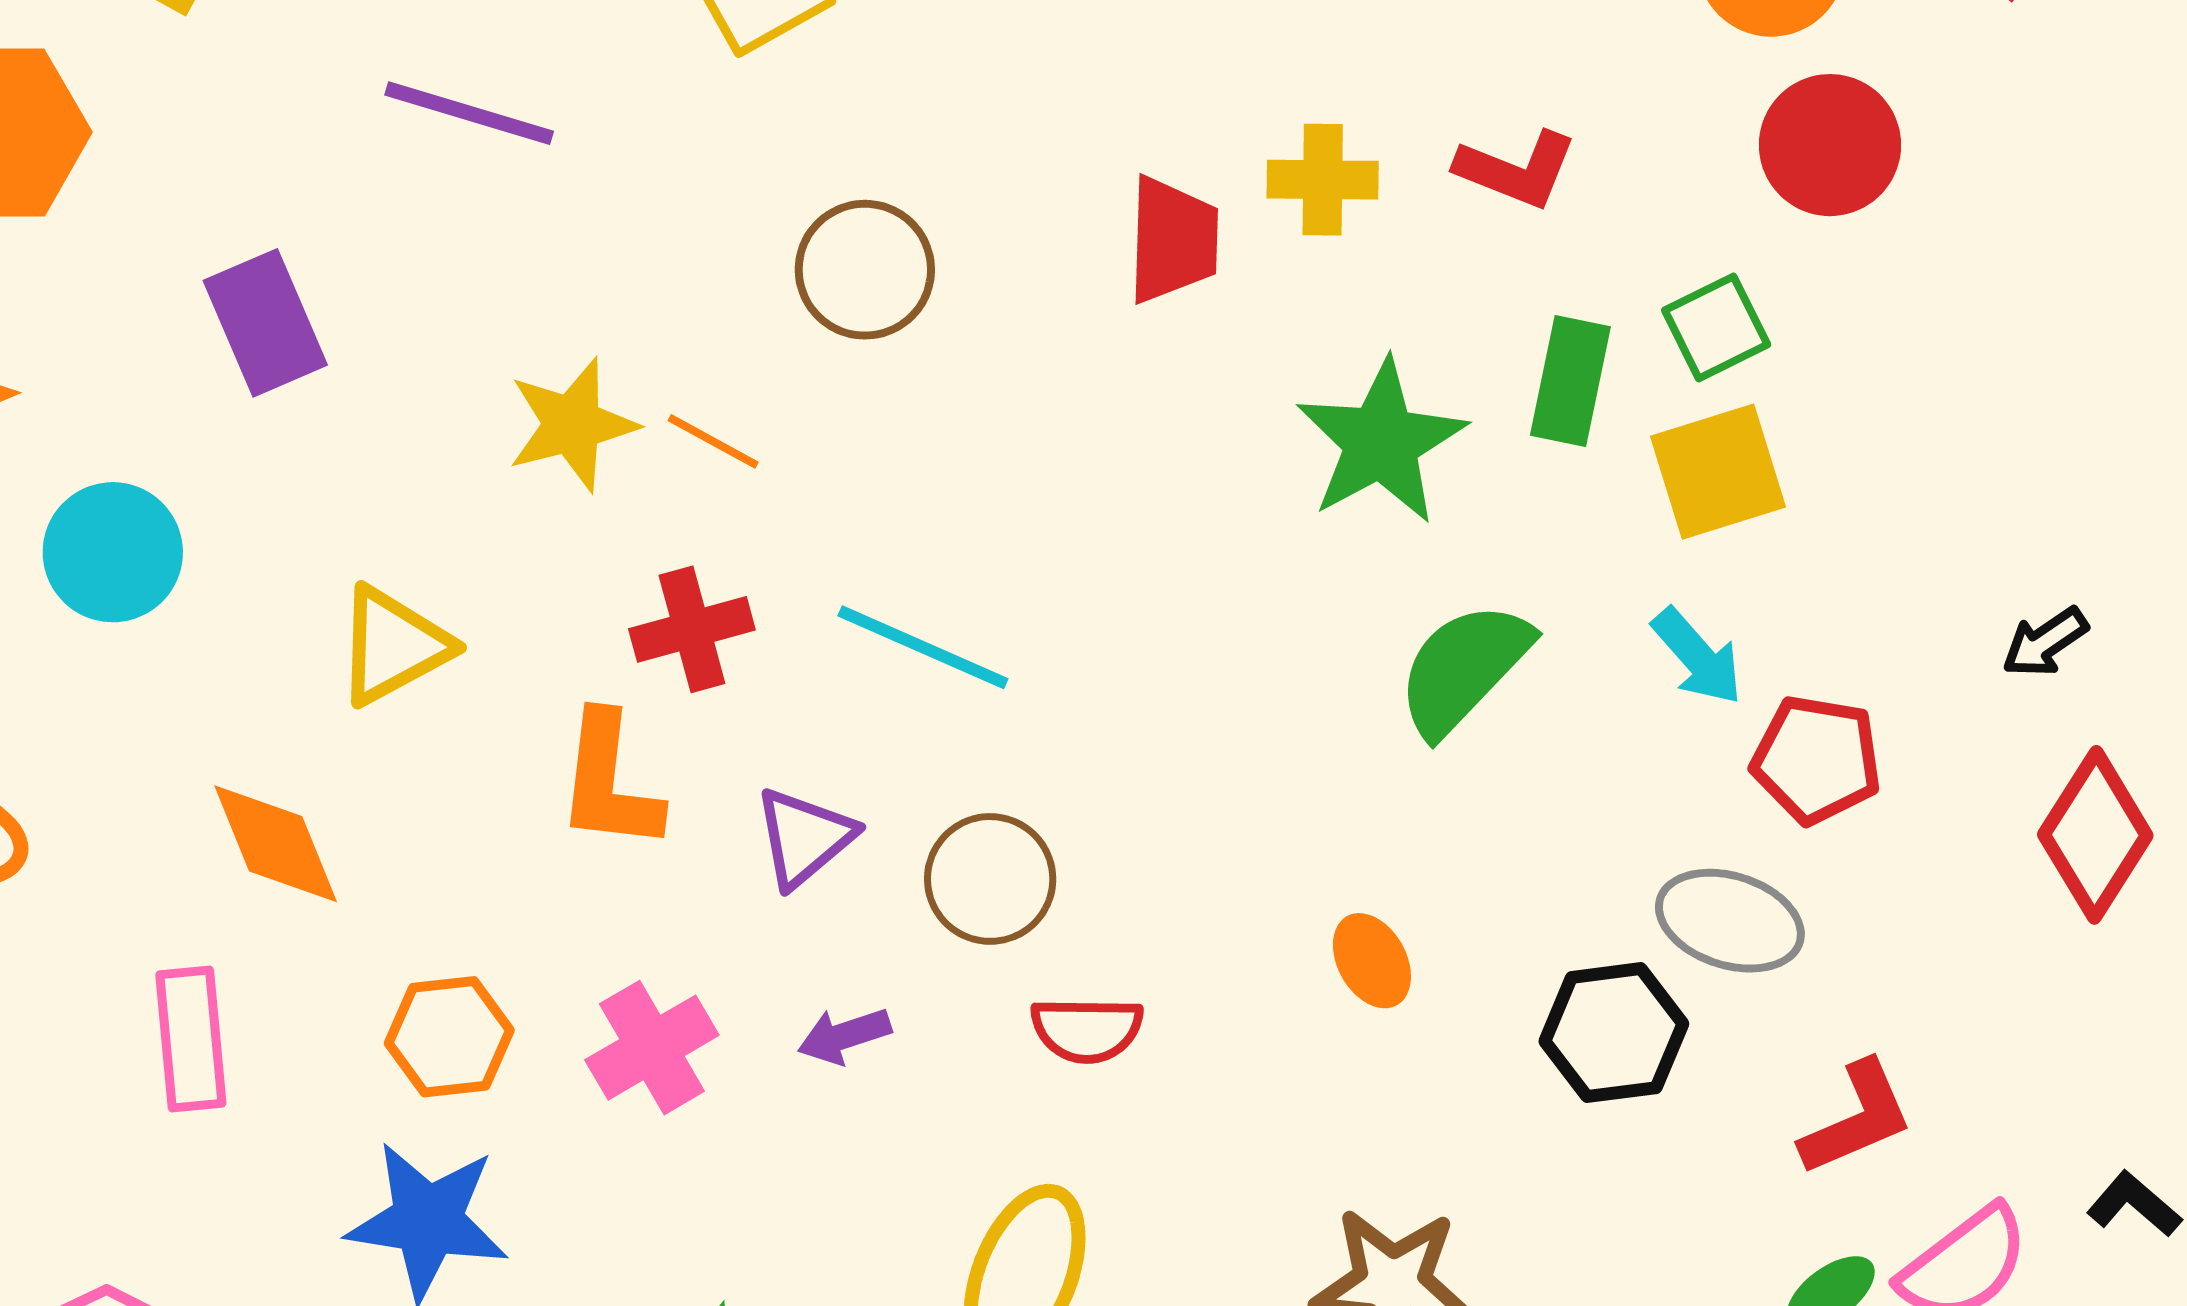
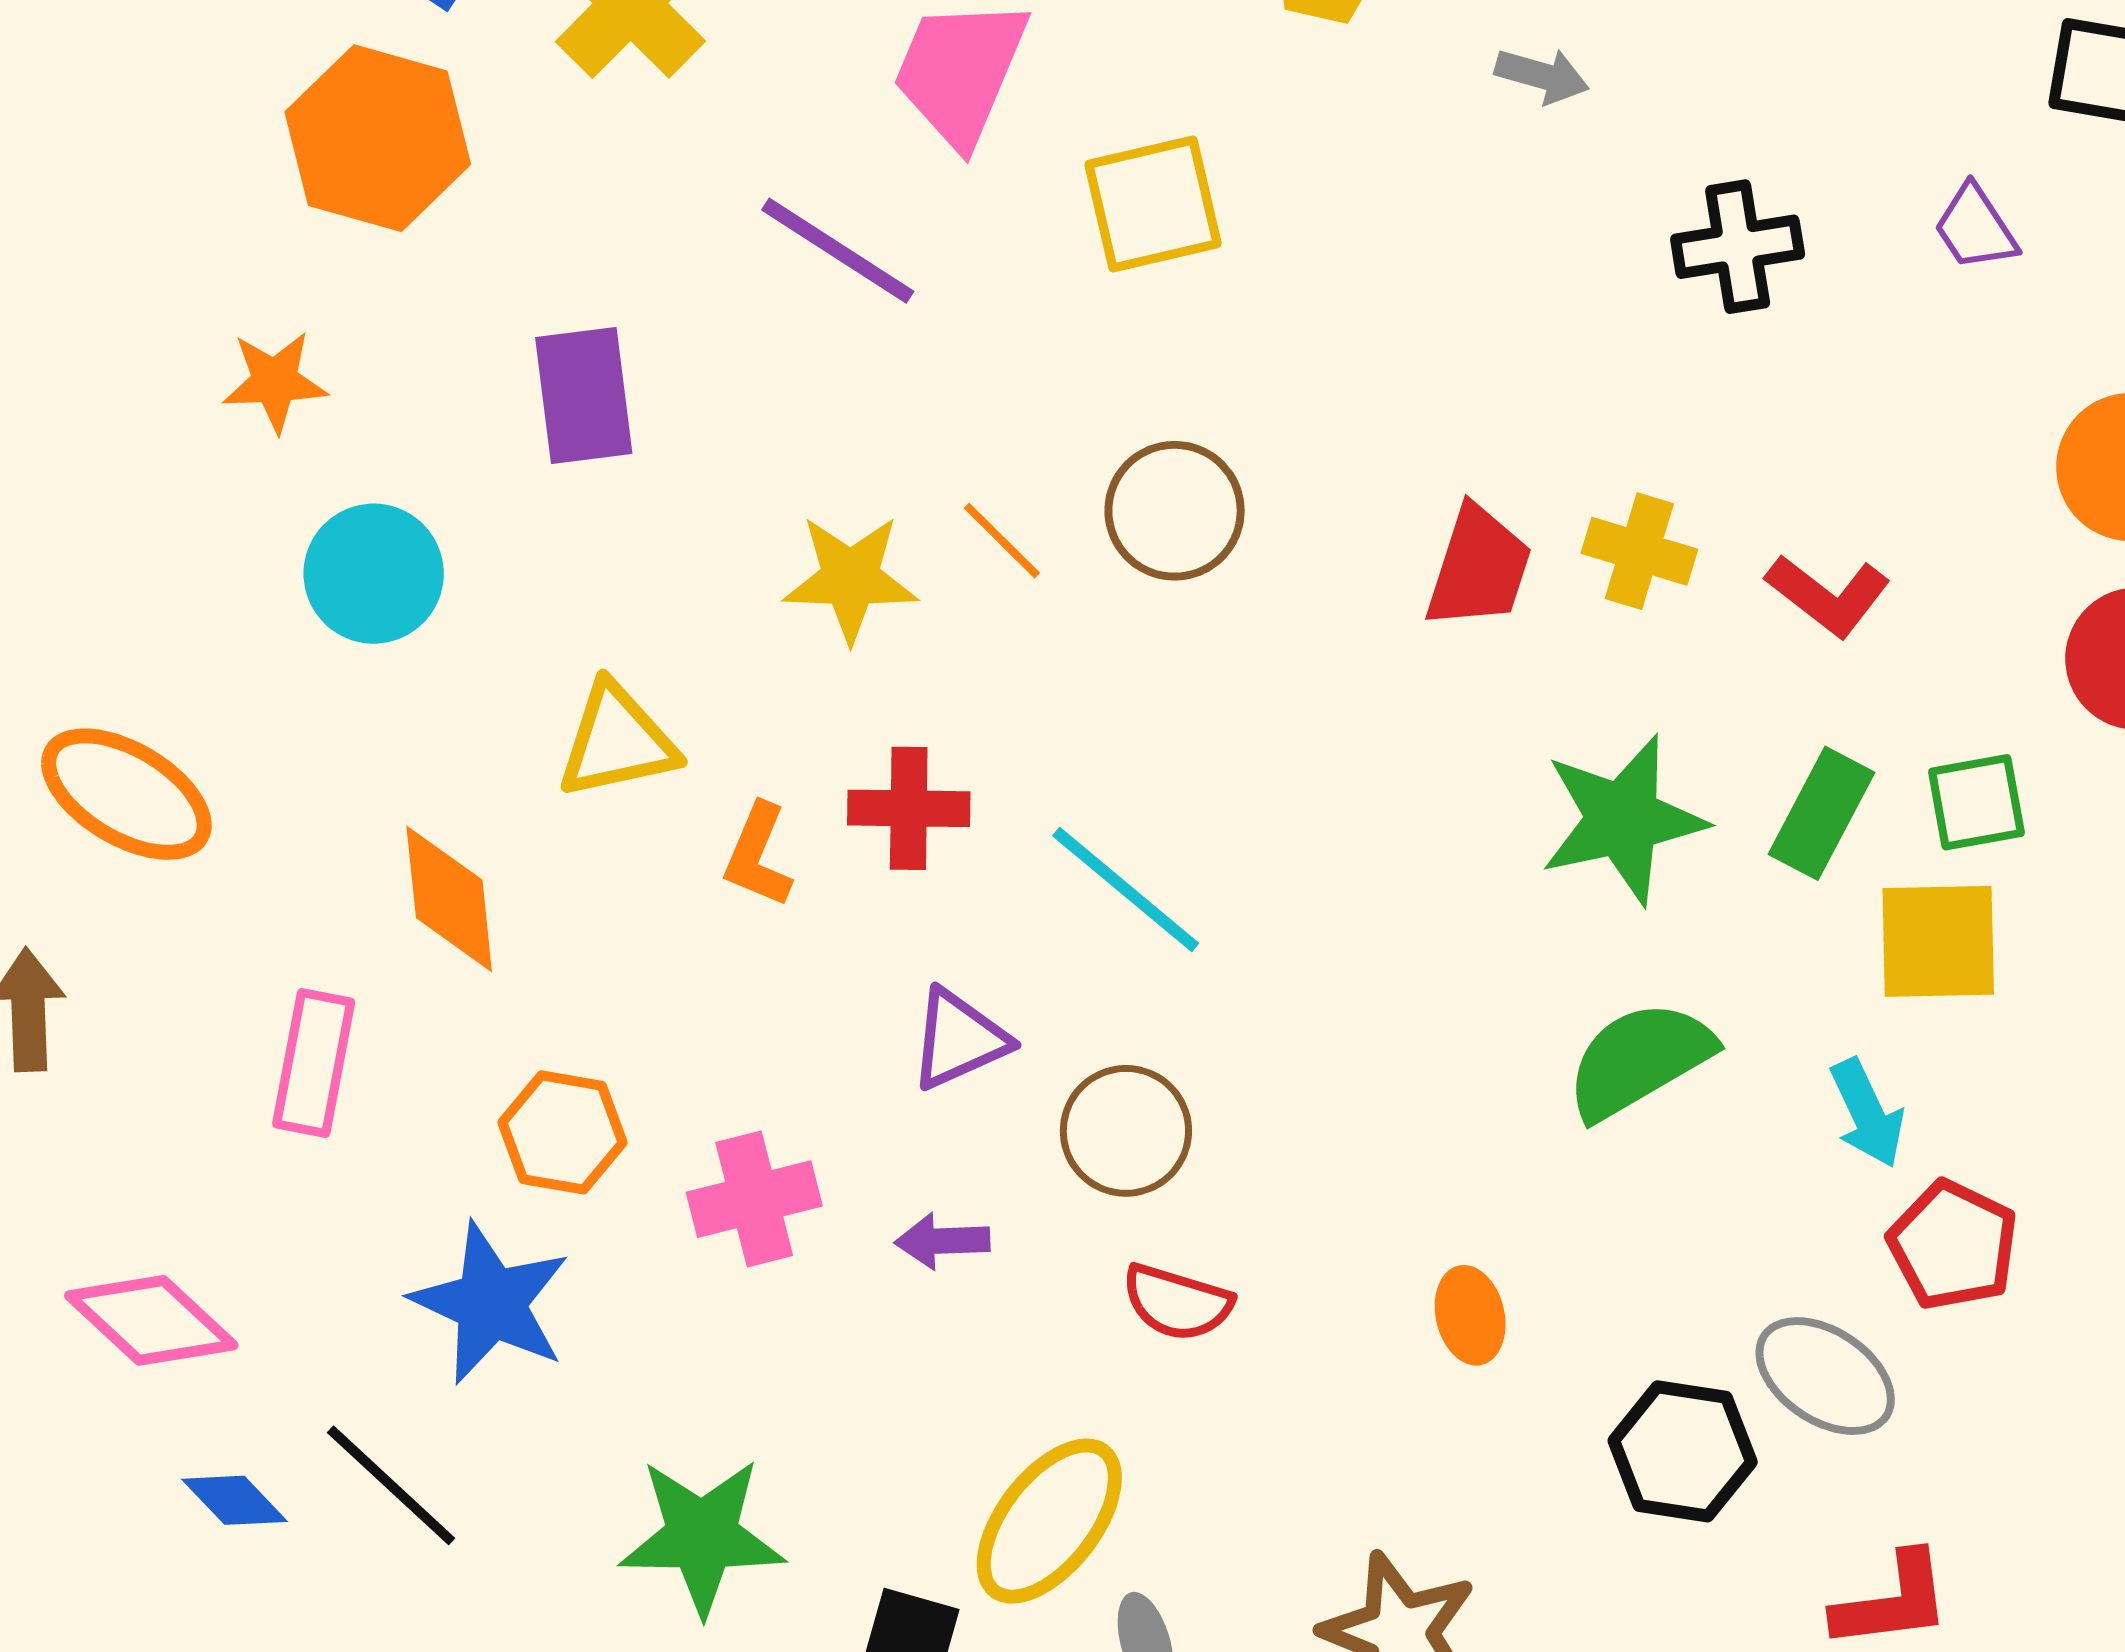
orange line: (713, 441) -> (1002, 541), moved
orange L-shape: (609, 782) -> (758, 855), moved, size x0.7

